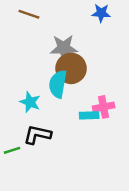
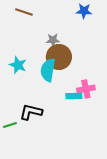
gray star: (64, 48) -> (53, 40), size x0.6
cyan star: (30, 102) -> (18, 65), moved

